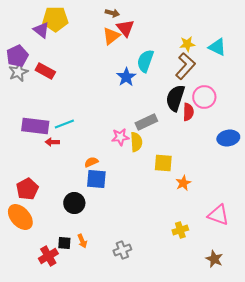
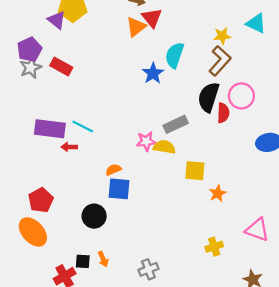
cyan triangle: (217, 47) -> (256, 23), moved
cyan line: (64, 124) -> (83, 127), turned 48
yellow semicircle: (136, 142) -> (164, 147), turned -78

